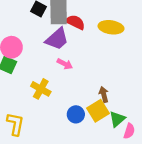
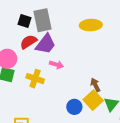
red semicircle: (75, 22) -> (28, 42), moved, turned -48
yellow cross: (41, 89) -> (35, 79), moved

